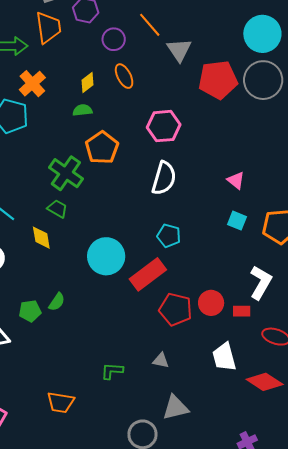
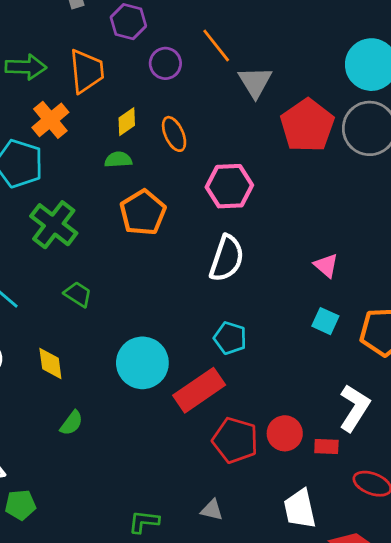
orange trapezoid: (48, 28) -> (87, 71), moved
orange ellipse: (124, 76) -> (174, 134), moved
red pentagon: (218, 80) -> (307, 125), turned -30
green cross: (66, 173) -> (54, 225), moved
yellow diamond: (41, 238) -> (50, 363), moved
green pentagon: (30, 311) -> (20, 505), moved

